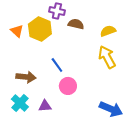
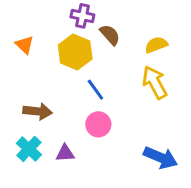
brown semicircle: (76, 24) -> (110, 35), turned 35
yellow hexagon: (40, 29) -> (75, 52), moved
blue line: (57, 65) -> (95, 90), moved

